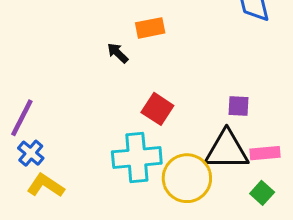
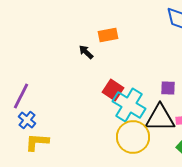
cyan cross: (137, 158) -> (129, 105), moved, turned 36
yellow L-shape: (45, 186) -> (37, 142), turned -30

